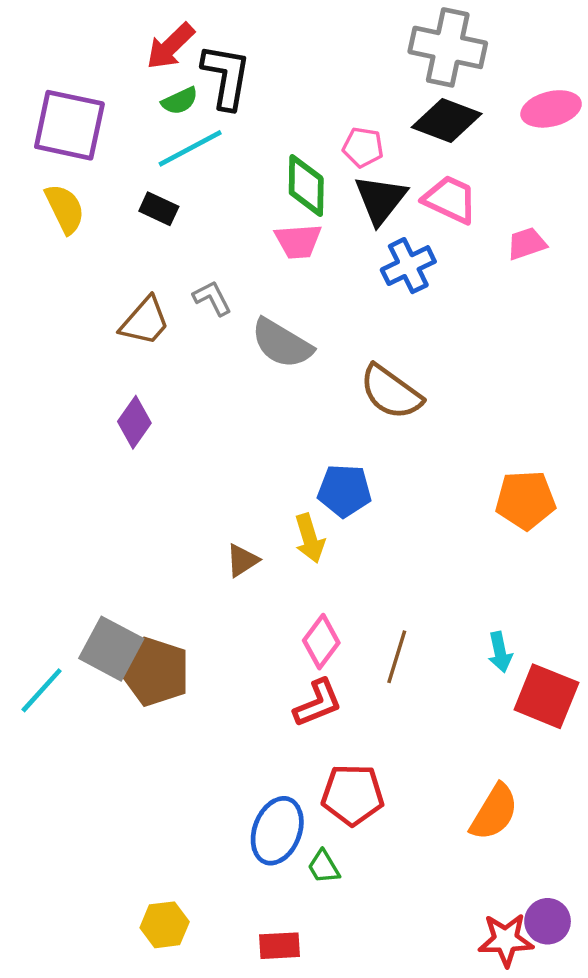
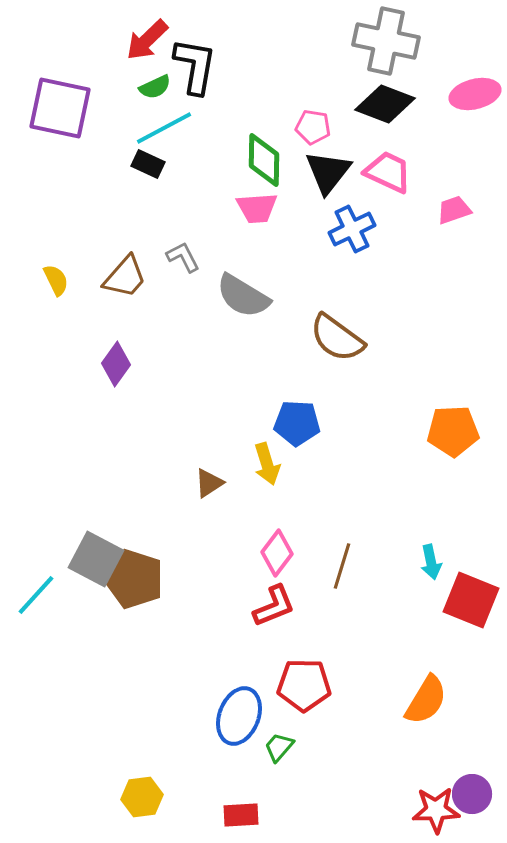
yellow semicircle: (65, 209) -> (56, 280), moved, size x0.7
black rectangle: (159, 209) -> (148, 164), moved
green trapezoid: (324, 867) -> (279, 747), turned 72

